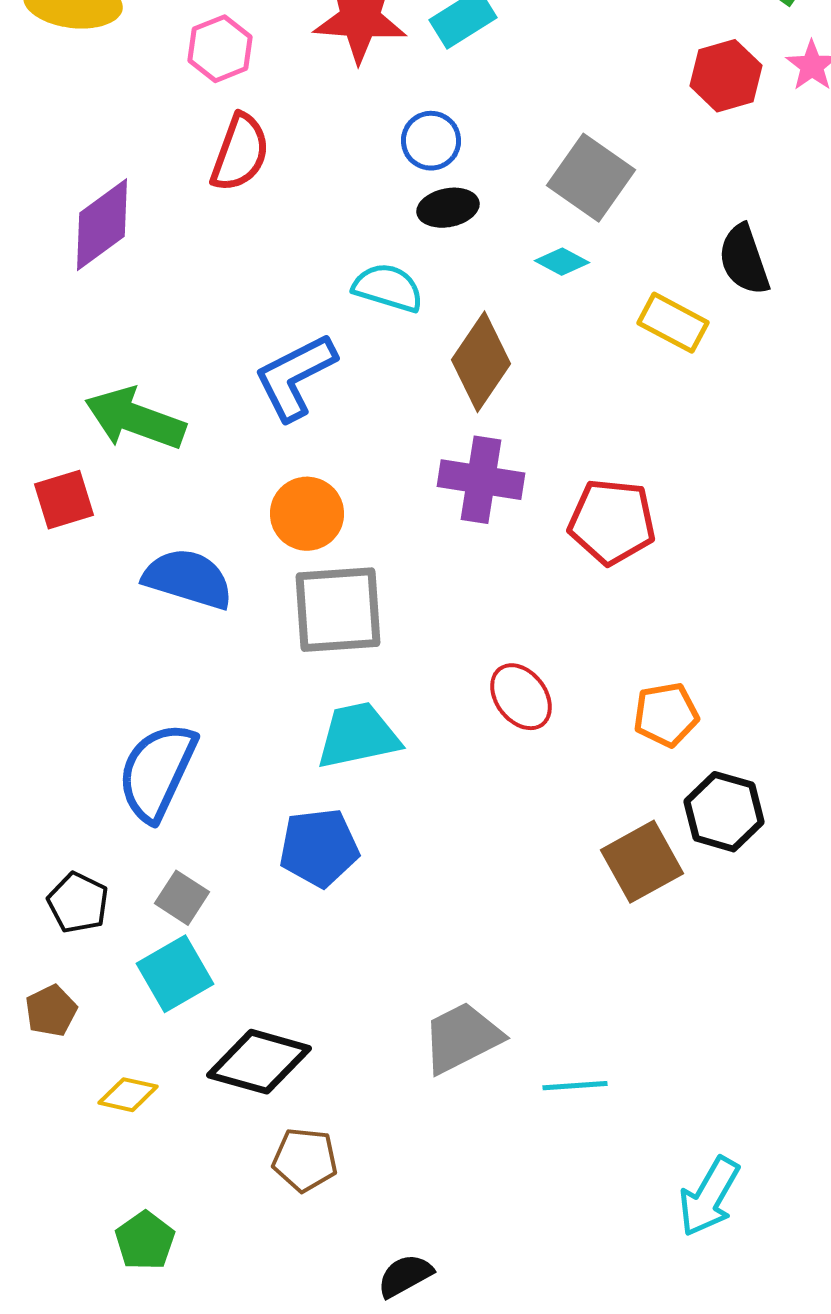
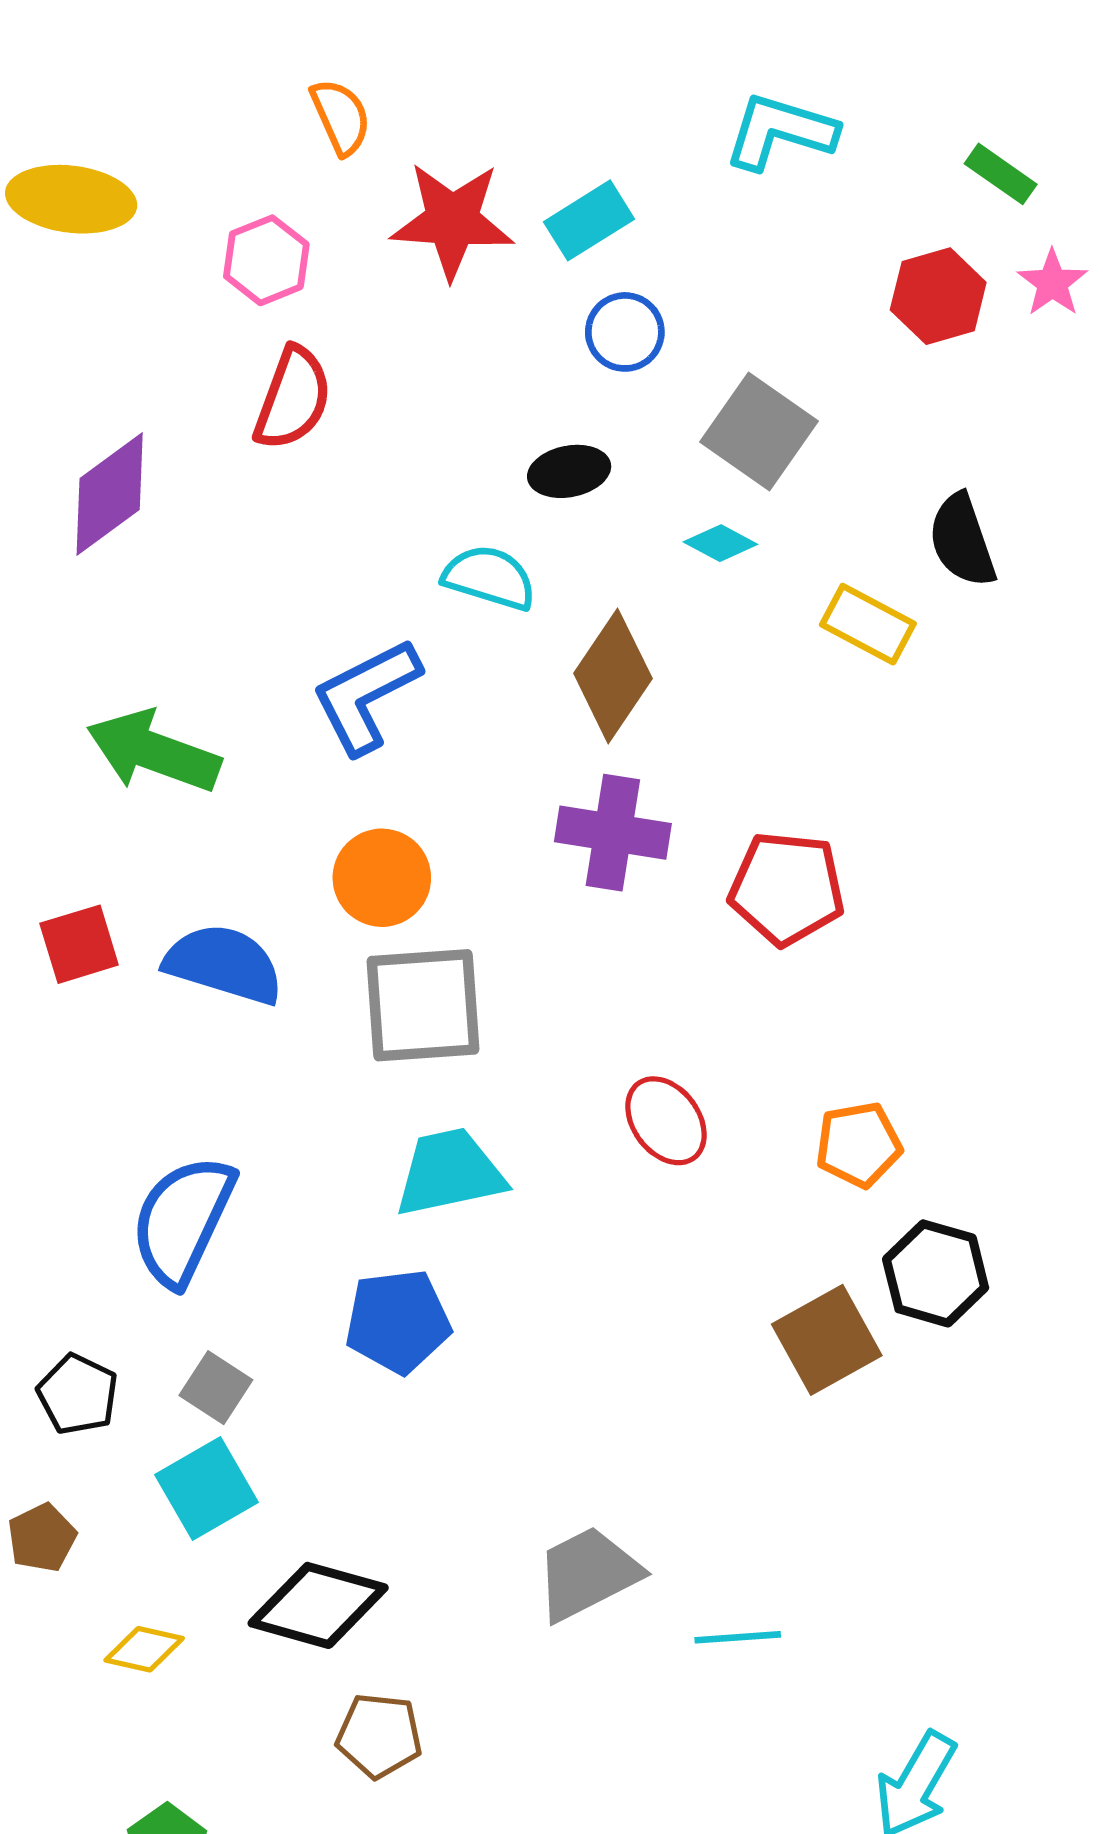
blue circle: (431, 141) -> (625, 332), moved
red square: (64, 500) -> (79, 944), moved

